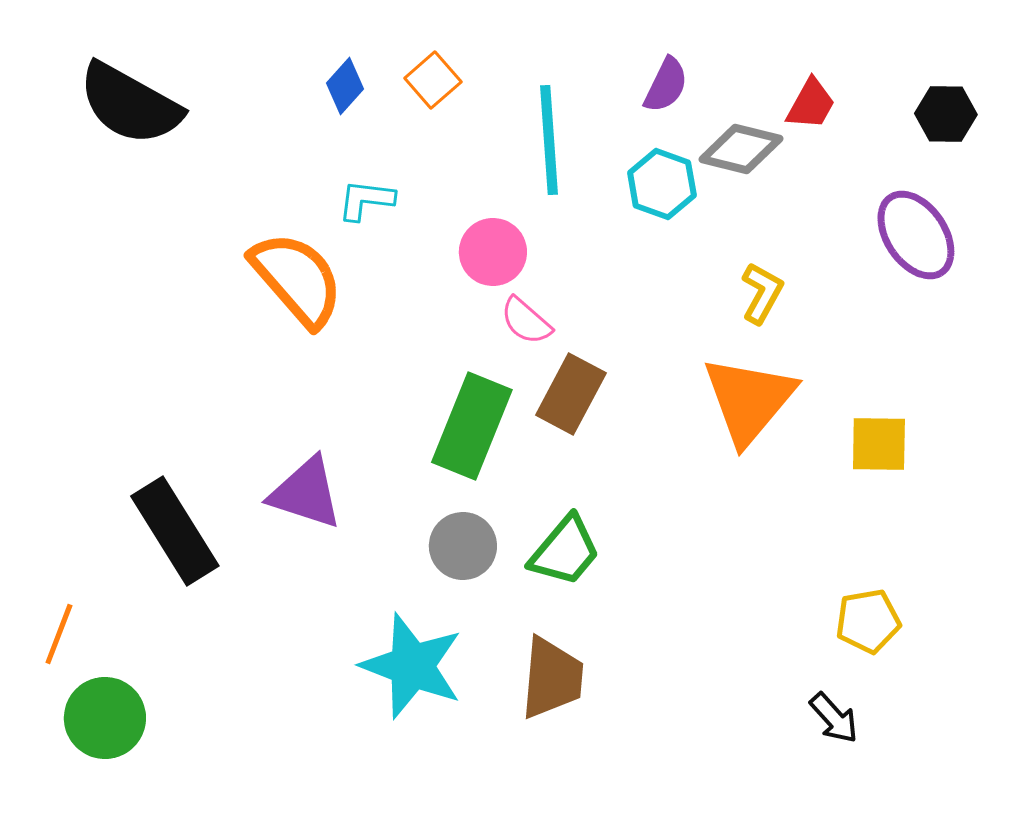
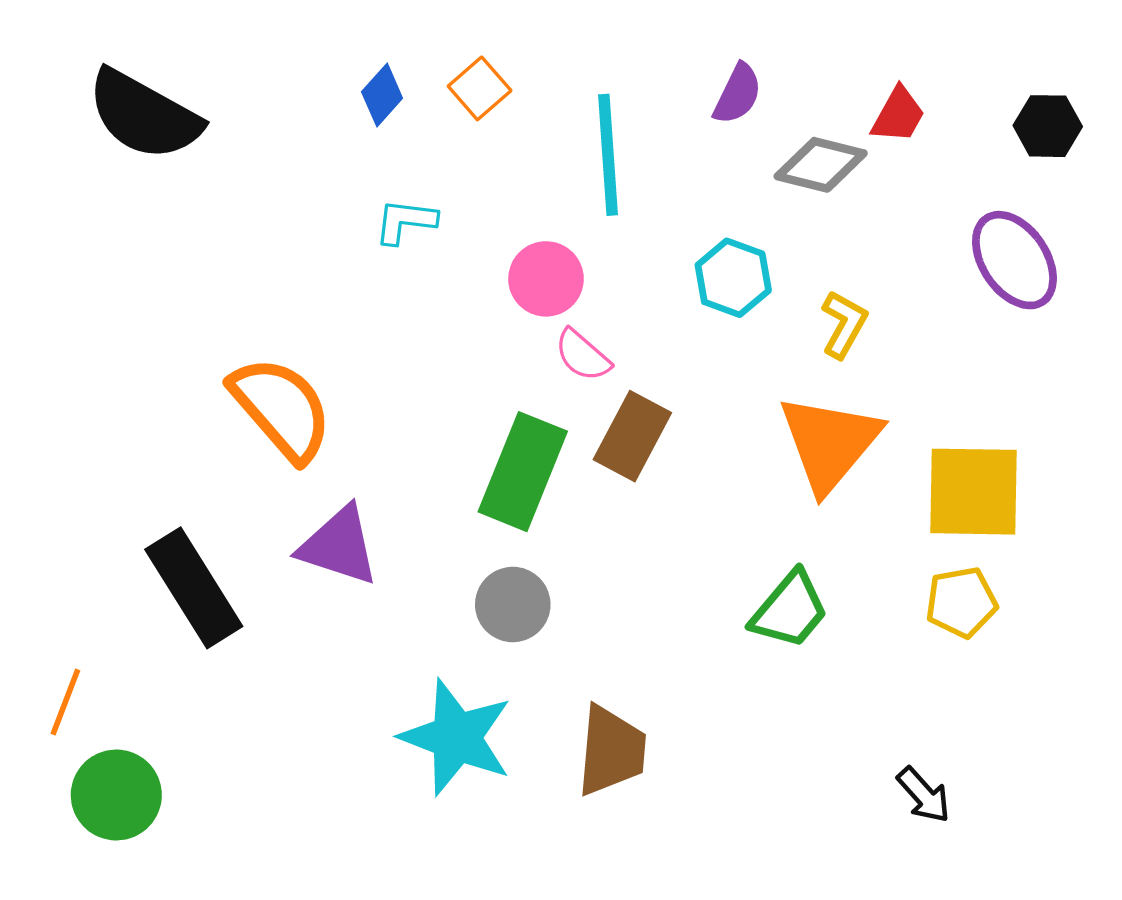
cyan hexagon: (662, 184) -> (733, 278), moved
orange semicircle: (297, 279) -> (281, 408), moved
yellow square: (879, 444) -> (973, 492), size x1.5
green trapezoid: (565, 551) -> (790, 610), moved
yellow pentagon: (868, 621) -> (961, 602), moved

